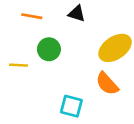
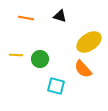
green circle: (49, 49) -> (40, 59), moved

